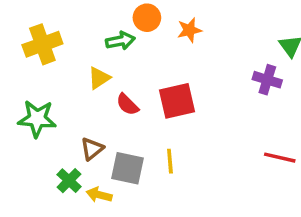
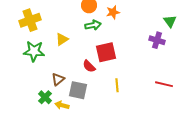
green arrow: (120, 41) -> (93, 25), moved
red semicircle: (127, 104) -> (89, 66), moved
green star: (37, 119) -> (34, 51), moved
yellow line: (170, 161) -> (117, 85), moved

